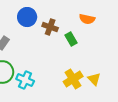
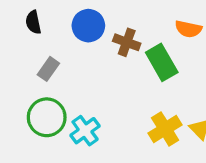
green rectangle: (71, 39) -> (162, 62), size x1.5
cyan cross: (25, 80) -> (85, 131), turned 30

